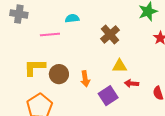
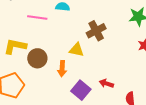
yellow triangle: (120, 66) -> (77, 50), moved
purple square: (108, 96) -> (81, 90), turned -30

